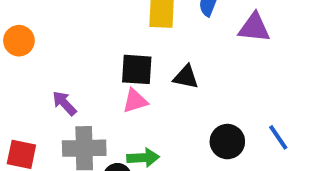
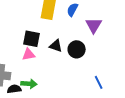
purple triangle: (254, 28) -> (94, 25), turned 48
black circle: (227, 142) -> (77, 49), moved

